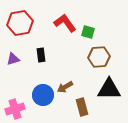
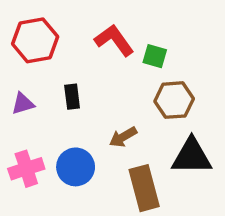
brown arrow: (65, 87) -> (123, 137), moved
brown rectangle: (82, 107) -> (144, 188), size x1.4
pink cross: (15, 109) -> (26, 169), moved

